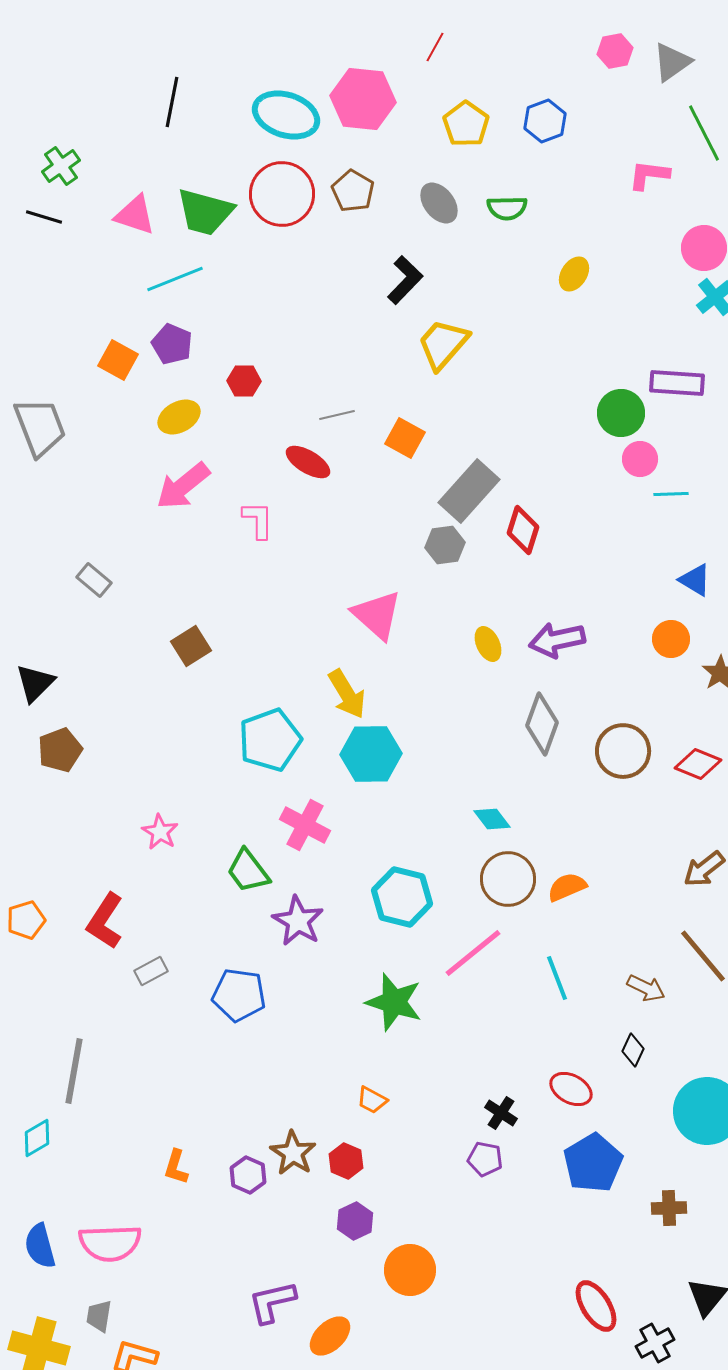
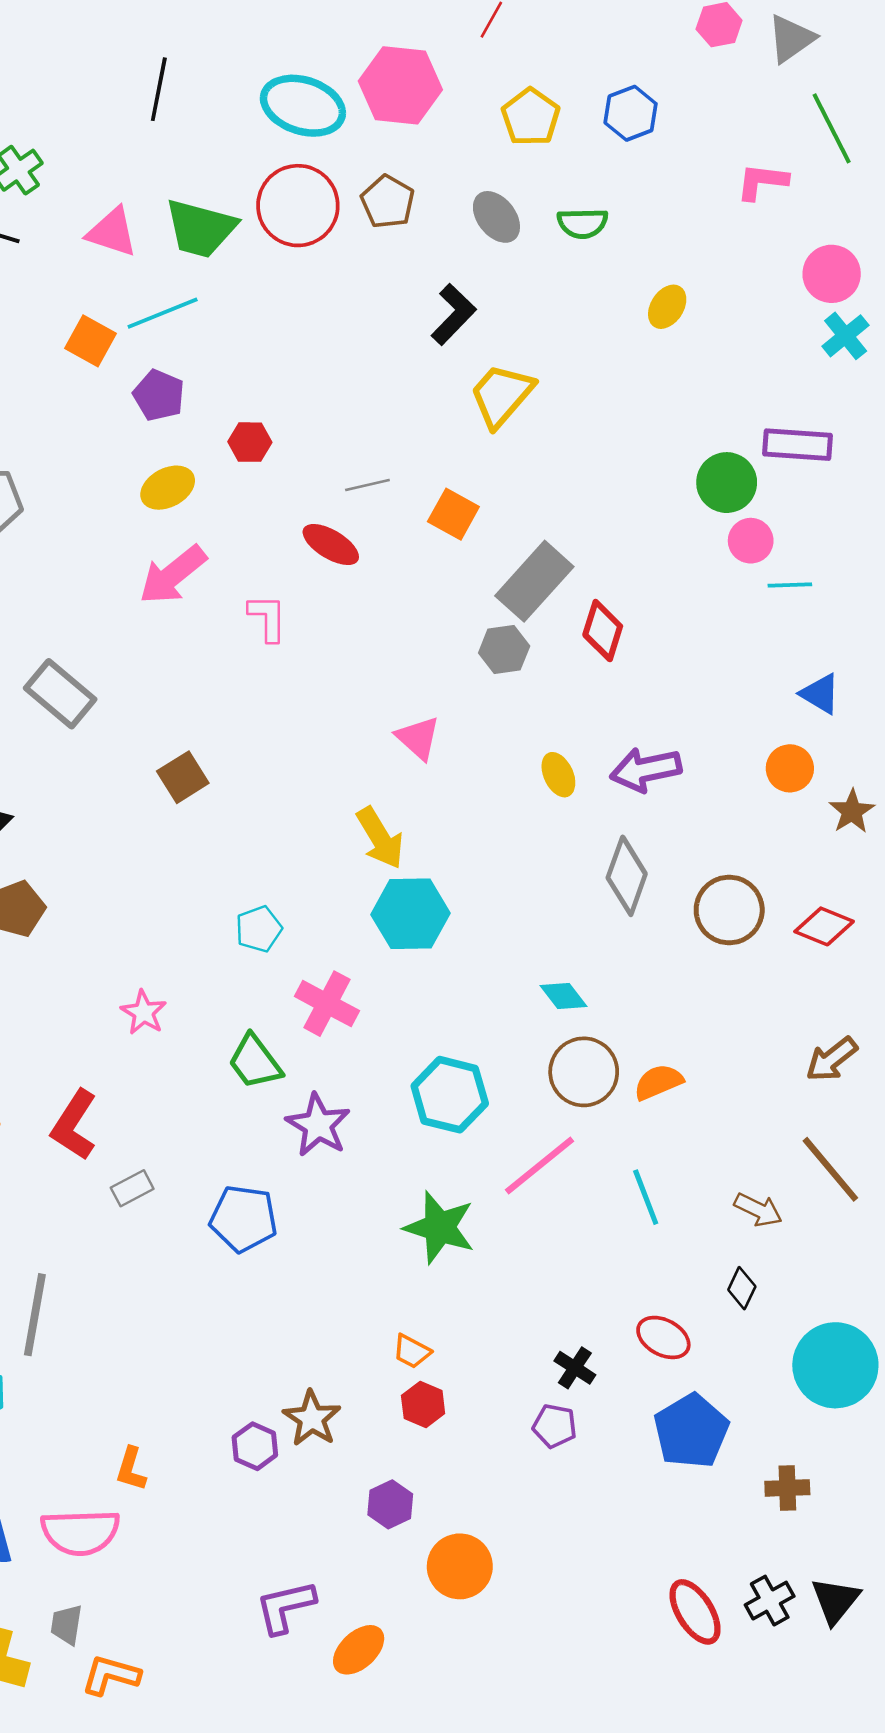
orange square: (118, 360) -> (90, 341), moved
gray rectangle: (94, 580) -> (60, 694), size x1.6
pink triangle: (377, 615) -> (418, 738), size x0.7
cyan pentagon: (270, 740) -> (259, 929), moved, size x0.6
red hexagon: (346, 1161) -> (423, 1405), moved
orange L-shape: (176, 1167) -> (131, 1469), moved
black cross: (655, 1343) -> (770, 1601), moved

